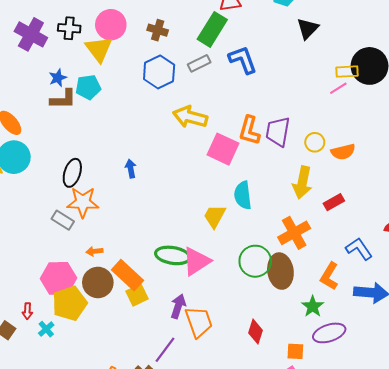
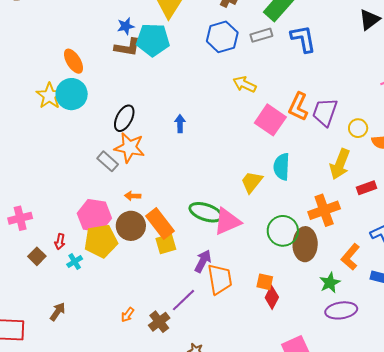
cyan pentagon: (88, 87) -> (153, 40), size x1.4
yellow arrow: (190, 117) -> (244, 84), size x0.7
orange square: (295, 351) -> (265, 282), moved

